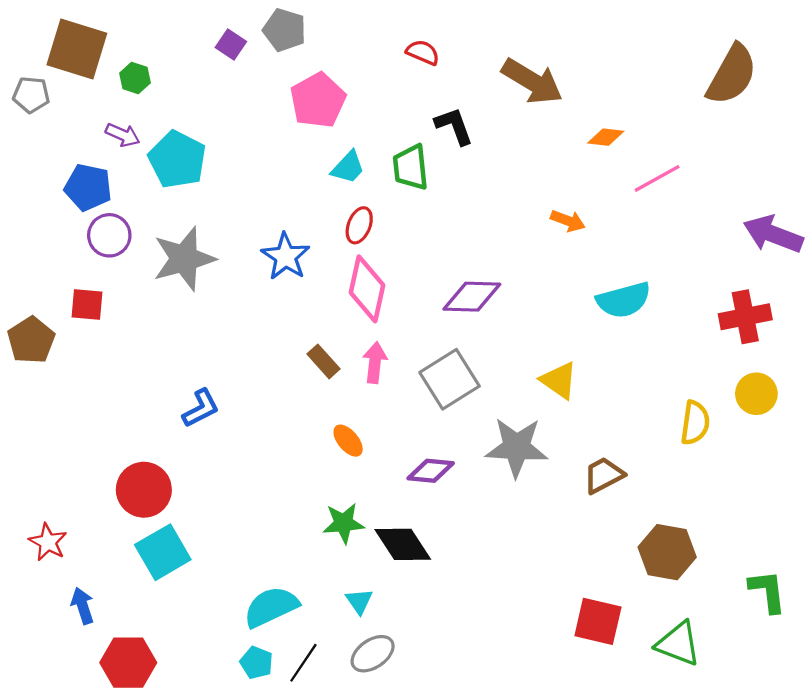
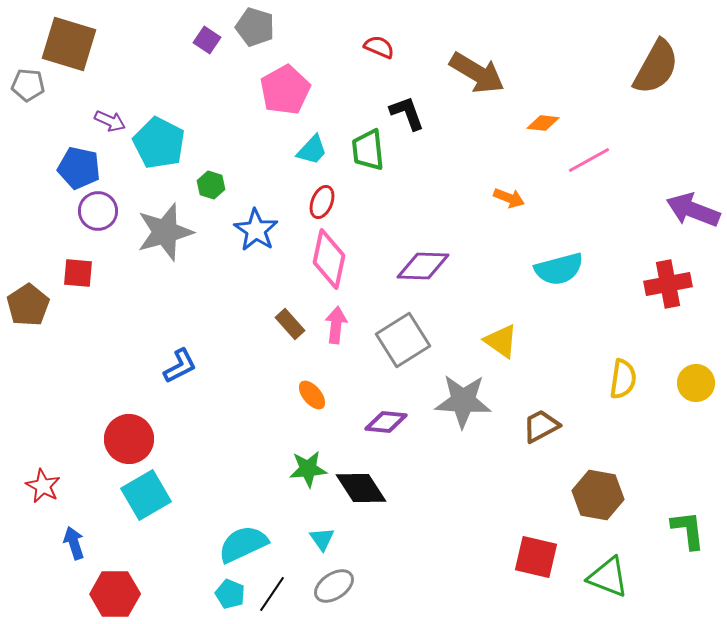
green hexagon: (135, 78) -> (211, 185), moved
yellow circle: (756, 394) -> (696, 383), moved

